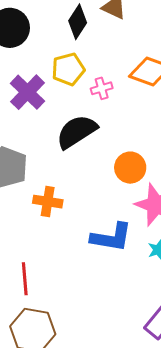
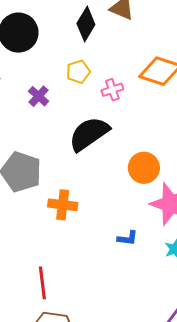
yellow pentagon: (68, 69) -> (78, 72), size x0.7
purple cross: (28, 92) -> (39, 96), size x0.6
blue L-shape: (111, 237) -> (128, 238), size x0.5

